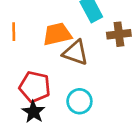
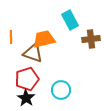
brown triangle: (76, 53) -> (33, 53), moved
red pentagon: (35, 87) -> (27, 79), turned -30

